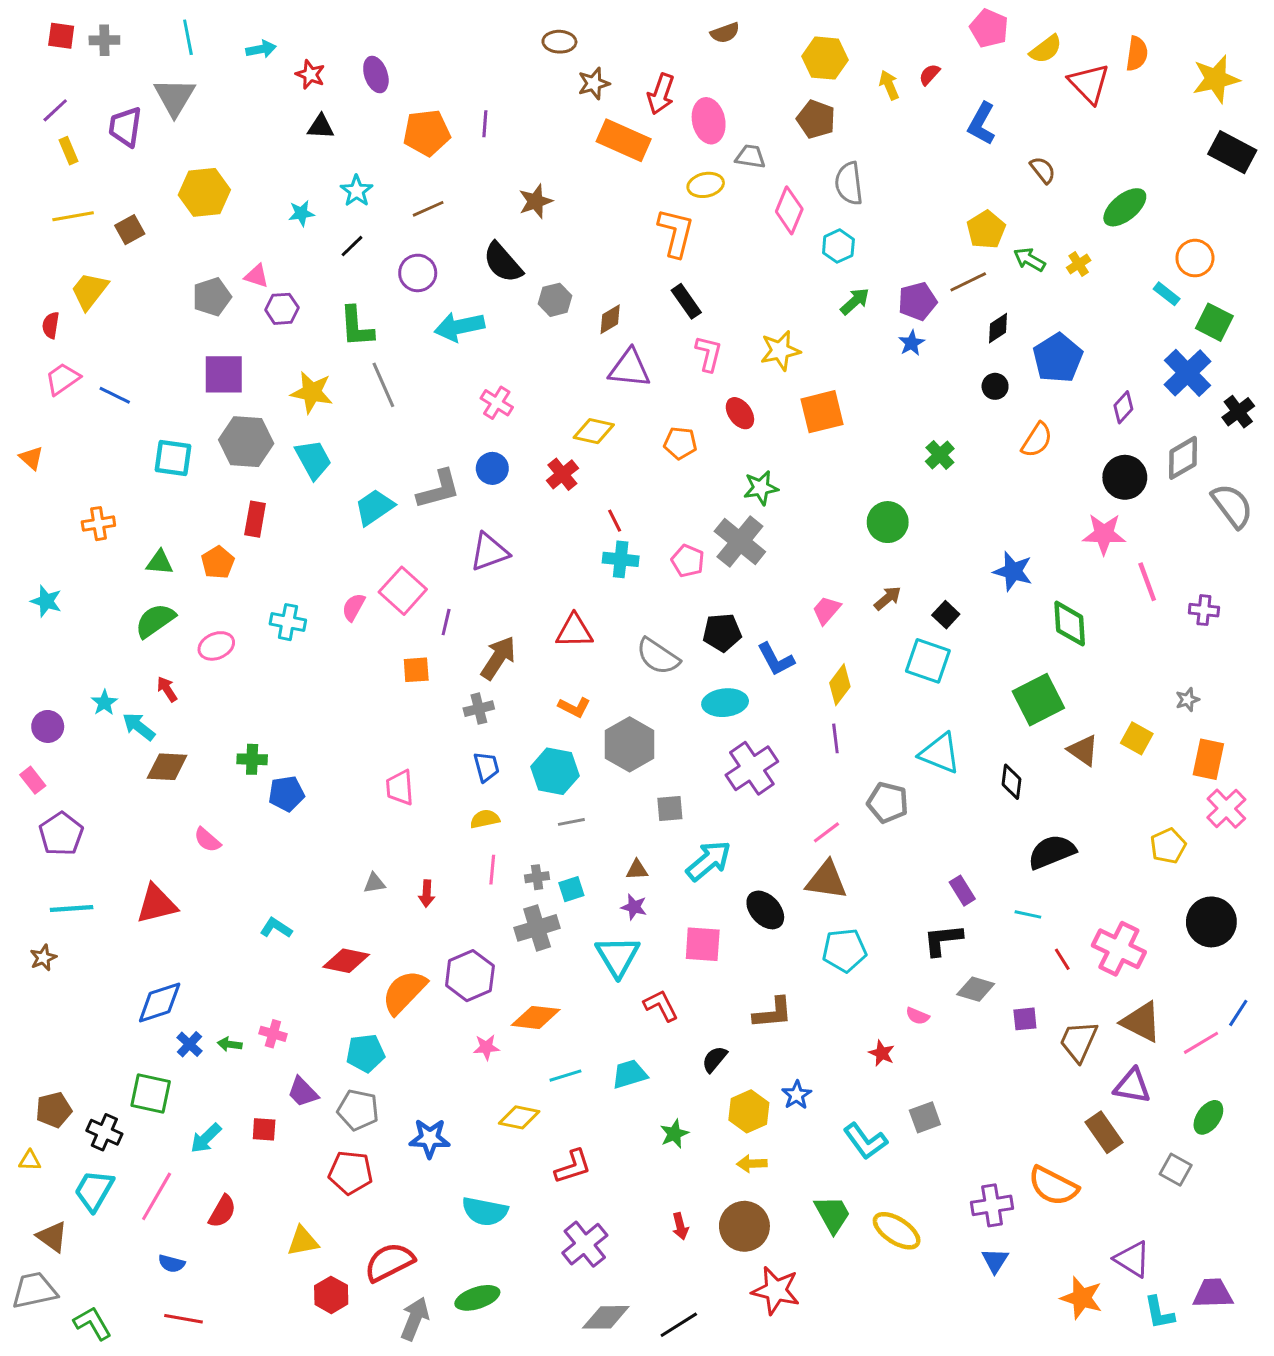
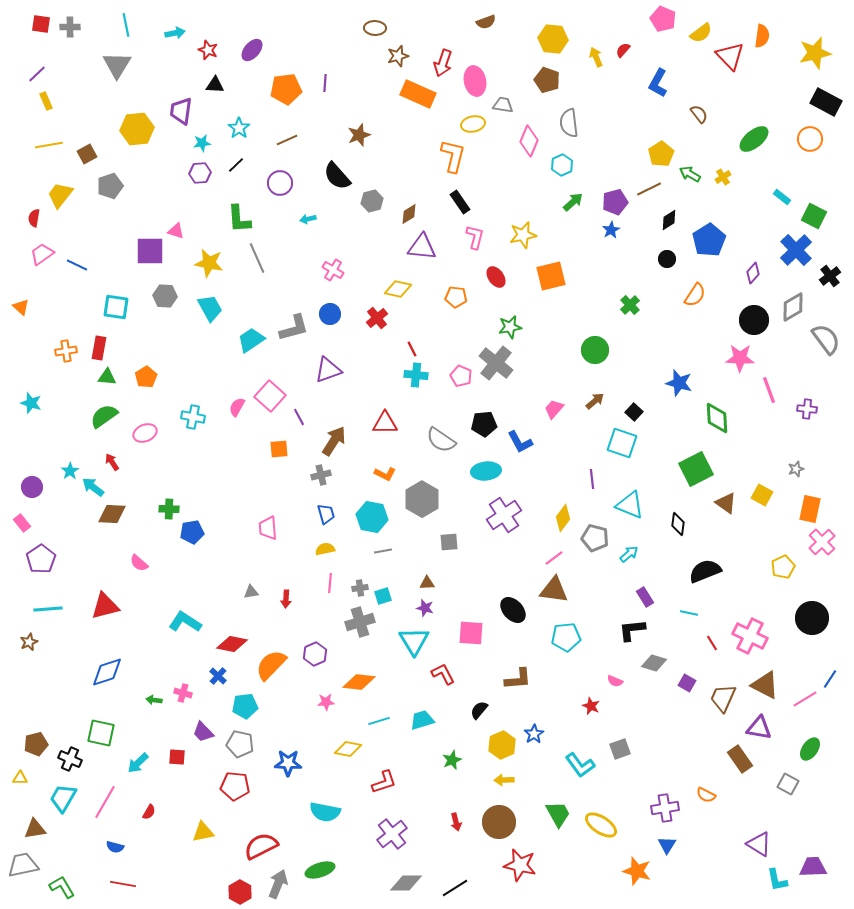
purple ellipse: (376, 75) -> (252, 50), turned 60
purple trapezoid: (125, 127) -> (181, 111), moved
orange circle: (1195, 258) -> (810, 139), moved
pink triangle: (257, 276) -> (176, 231), moved
gray pentagon: (212, 297) -> (110, 186), moved
purple hexagon: (282, 309) -> (200, 173), moved
cyan arrow: (459, 327) -> (308, 219), size x0.5
gray hexagon: (246, 442) -> (165, 296), size x0.7
red rectangle: (255, 519) -> (99, 348), moved
purple line: (446, 622) -> (299, 417), turned -42
yellow diamond: (840, 685) -> (563, 518), moved
purple line: (835, 738) -> (592, 479), moved
cyan arrow: (709, 861) -> (629, 554), moved, size x0.6
cyan L-shape: (276, 928) -> (185, 622), size x1.5
purple hexagon: (470, 976) -> (315, 654), size x0.7
purple square: (1025, 1019) -> (687, 683), turned 36
blue cross: (189, 1044) -> (218, 676), moved
orange semicircle: (1053, 1186) -> (706, 795), size x0.6
red semicircle: (222, 1211) -> (149, 812), size x0.7
brown triangle: (52, 1237) -> (35, 829), turned -45
red hexagon: (331, 1295) -> (240, 892), moved
orange star: (1082, 1298) -> (637, 871), moved

